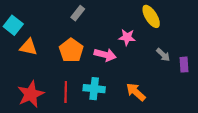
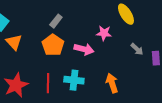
gray rectangle: (78, 13) -> (56, 21), moved
orange triangle: (28, 47) -> (14, 42), turned 36
orange arrow: (136, 92) -> (112, 83), turned 30

